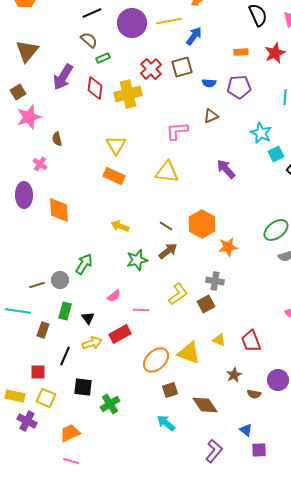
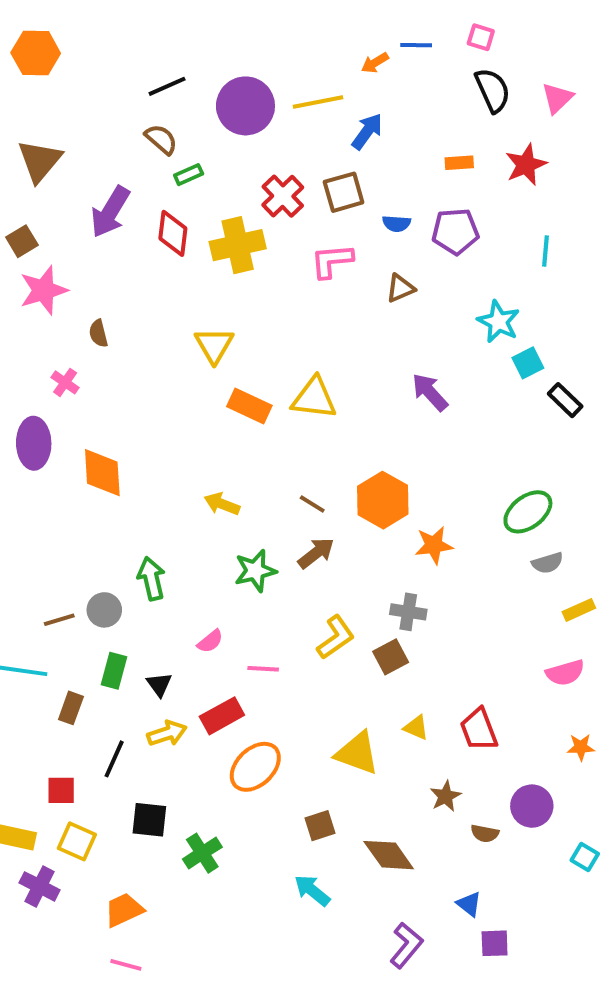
pink L-shape: (177, 131) -> (332, 261), moved
orange rectangle: (114, 176) -> (249, 406), moved
green arrow: (84, 264) -> (151, 579), turned -45
orange ellipse: (156, 360) -> (255, 767), moved

